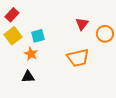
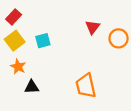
orange star: (31, 54) -> (18, 67), moved
orange trapezoid: (78, 58) -> (86, 86), moved, turned 90

